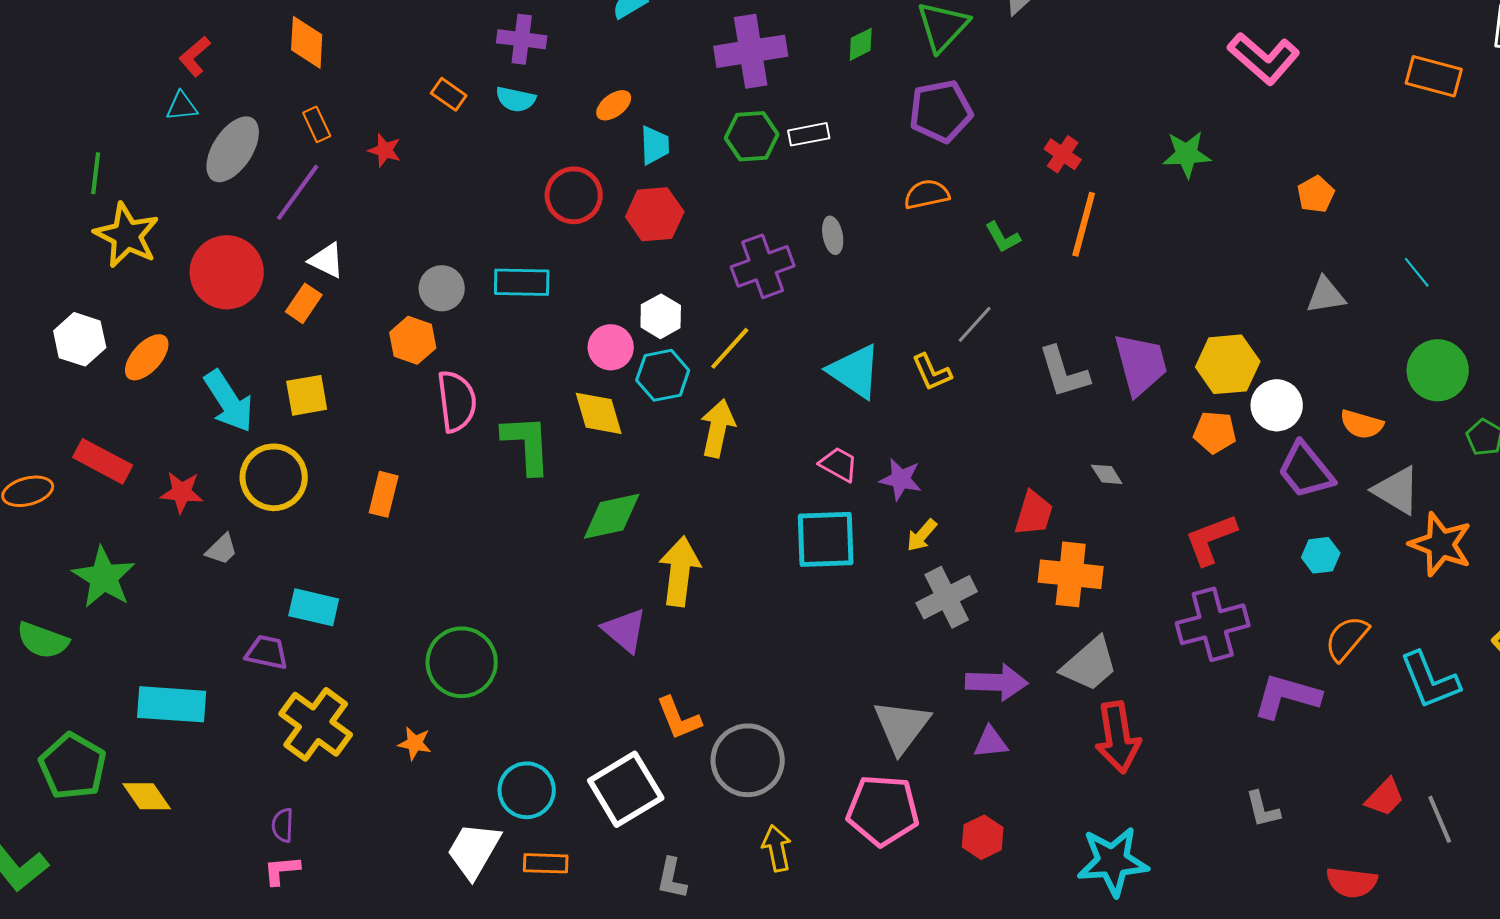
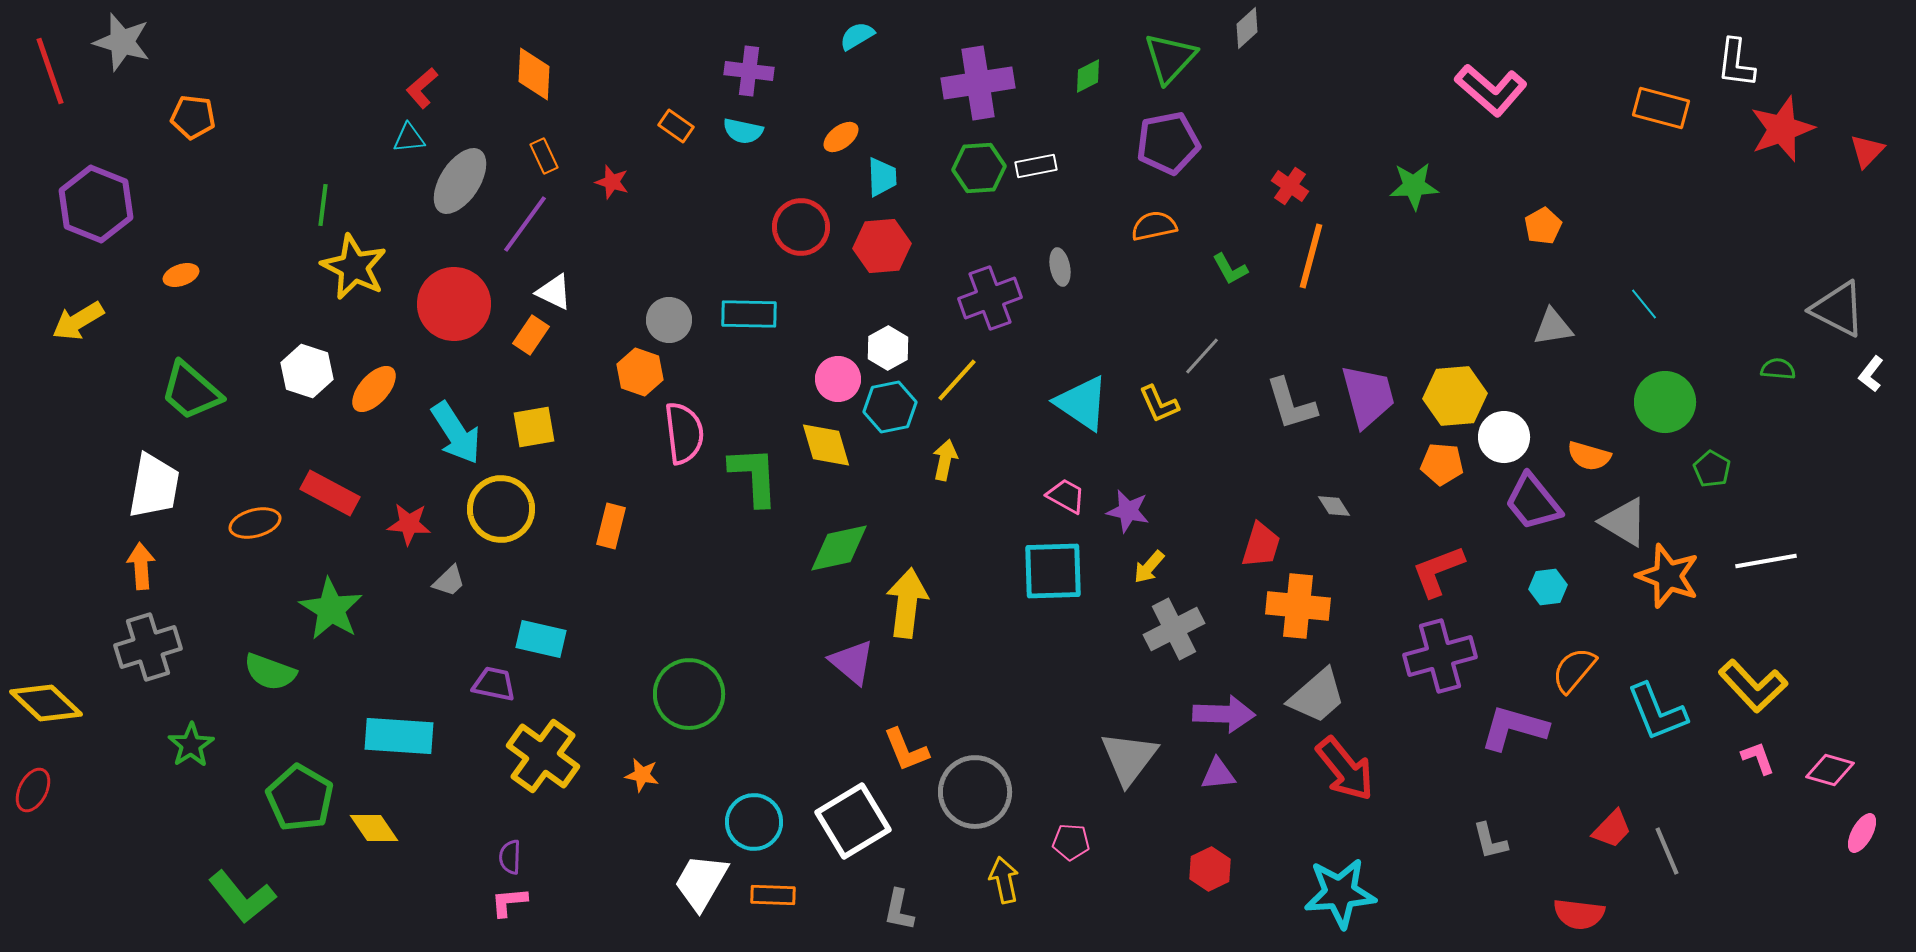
yellow arrow: (718, 428) -> (945, 460), size x0.7
red arrow: (1118, 737) -> (1345, 769), turned -30
pink pentagon: (883, 810) -> (1071, 842), moved, size x0.5

